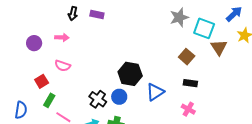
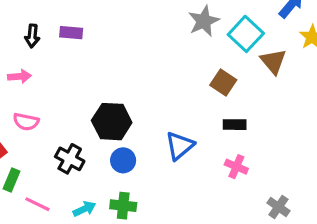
cyan square: (204, 28) -> (246, 34), turned 30
black hexagon: (130, 74) -> (112, 122), moved
black cross: (98, 99) -> (70, 159), moved

